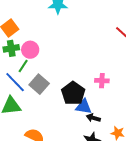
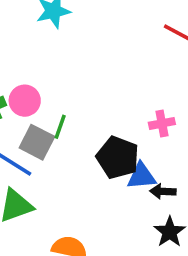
green line: (23, 66) -> (60, 127), moved
gray square: (39, 84) -> (37, 142), moved

